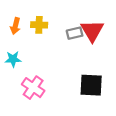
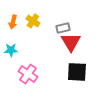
yellow cross: (39, 25) -> (33, 21), turned 32
red triangle: (92, 31) -> (71, 42), moved

